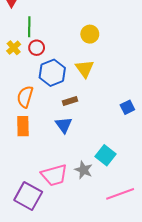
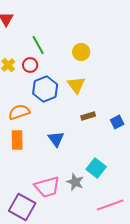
green line: (29, 27) -> (38, 45), moved, turned -30
orange semicircle: (25, 97) -> (19, 112), turned 55
brown rectangle: (70, 101) -> (88, 116), moved

